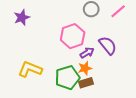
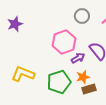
orange star: (85, 68) -> (83, 77), moved
brown rectangle: (86, 83) -> (89, 89), moved

